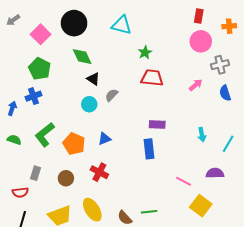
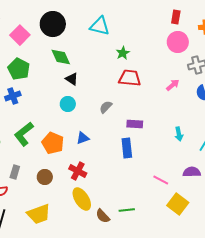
gray semicircle: (112, 95) -> (106, 107), moved
yellow ellipse: (92, 210) -> (82, 199), moved

